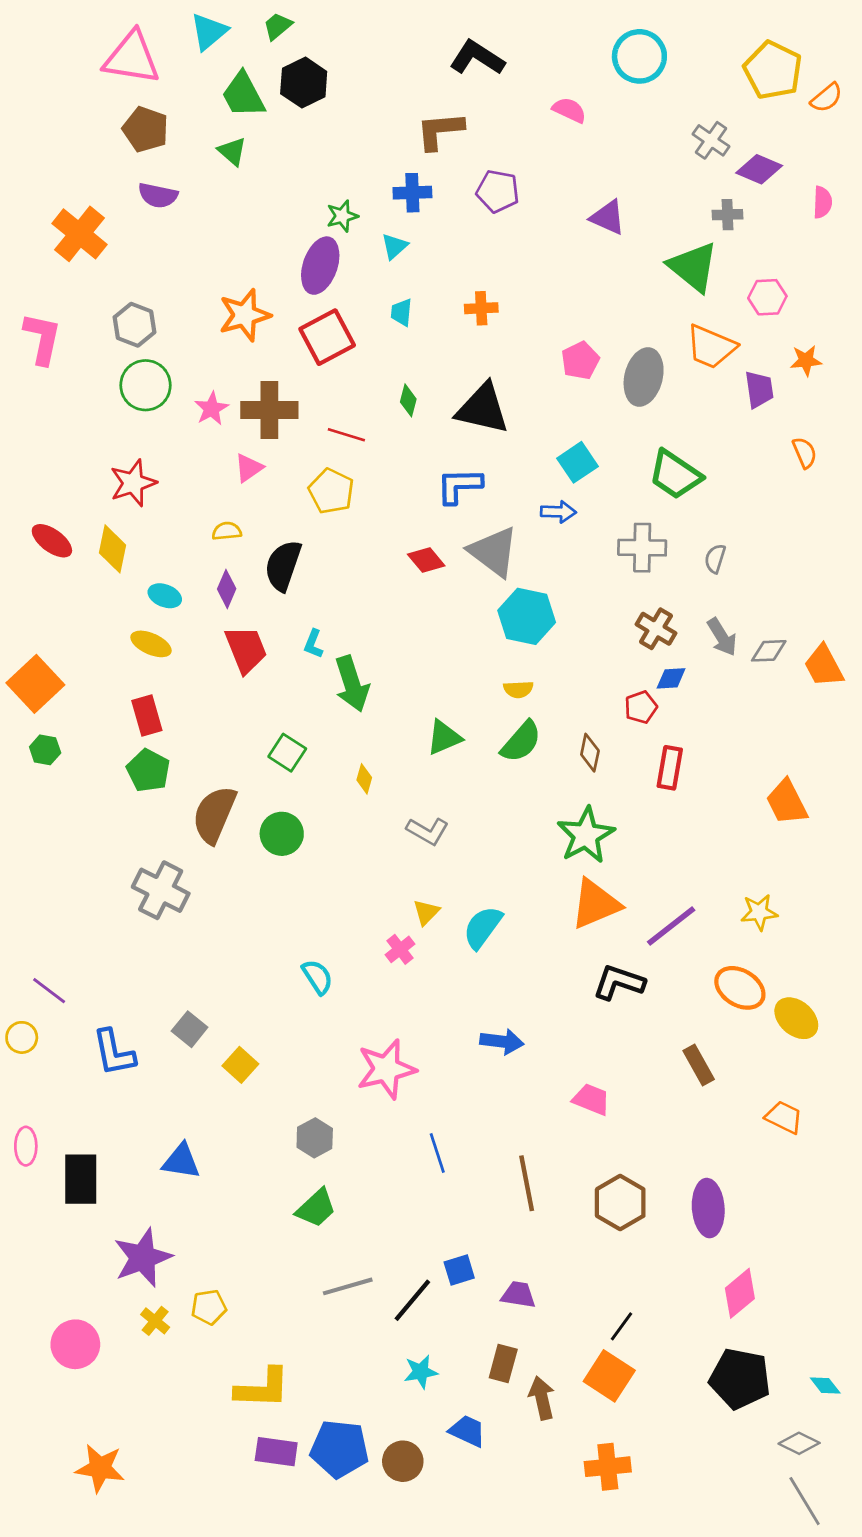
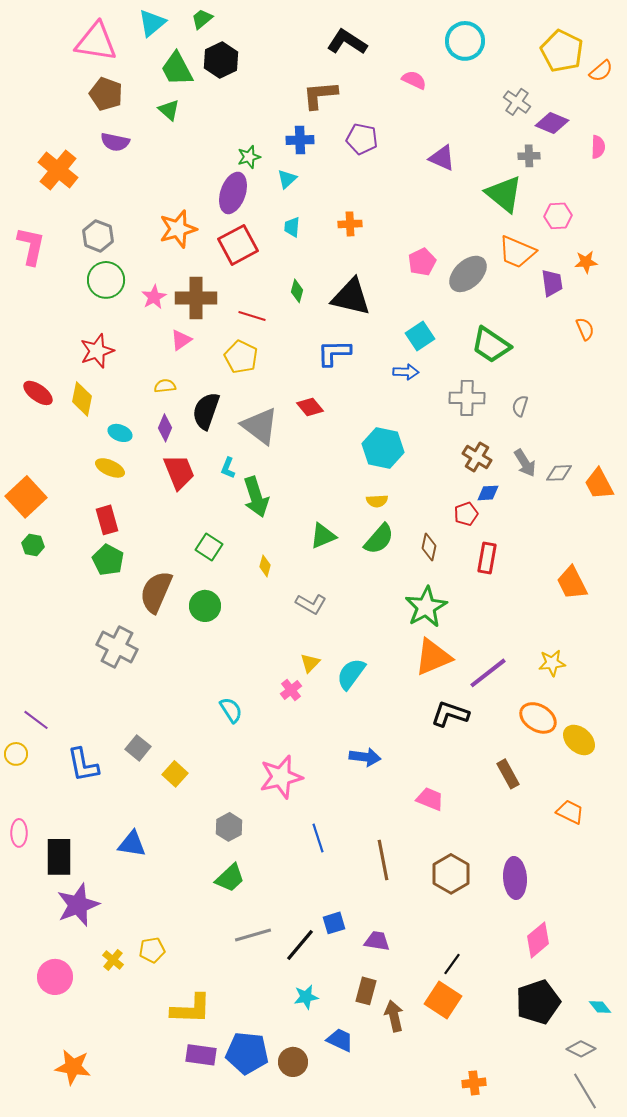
gray ellipse: (644, 377) -> (468, 274), turned 33
gray triangle: (494, 552) -> (260, 426), moved
purple star: (143, 1258) -> (78, 905), moved
black pentagon: (740, 1379) -> (538, 1002), turned -30
orange cross: (608, 1467) -> (474, 1083), moved, size x0.7

